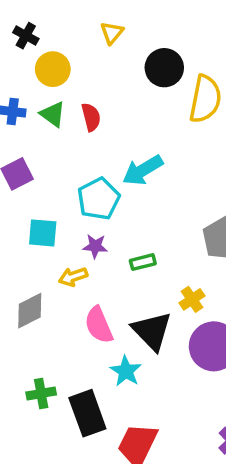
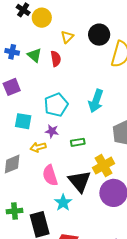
yellow triangle: (112, 33) -> (67, 37), moved
yellow circle: (53, 69) -> (42, 18), moved
cyan arrow: (143, 170) -> (96, 101), moved, turned -45
yellow cross: (192, 299) -> (104, 166), size x1.5

